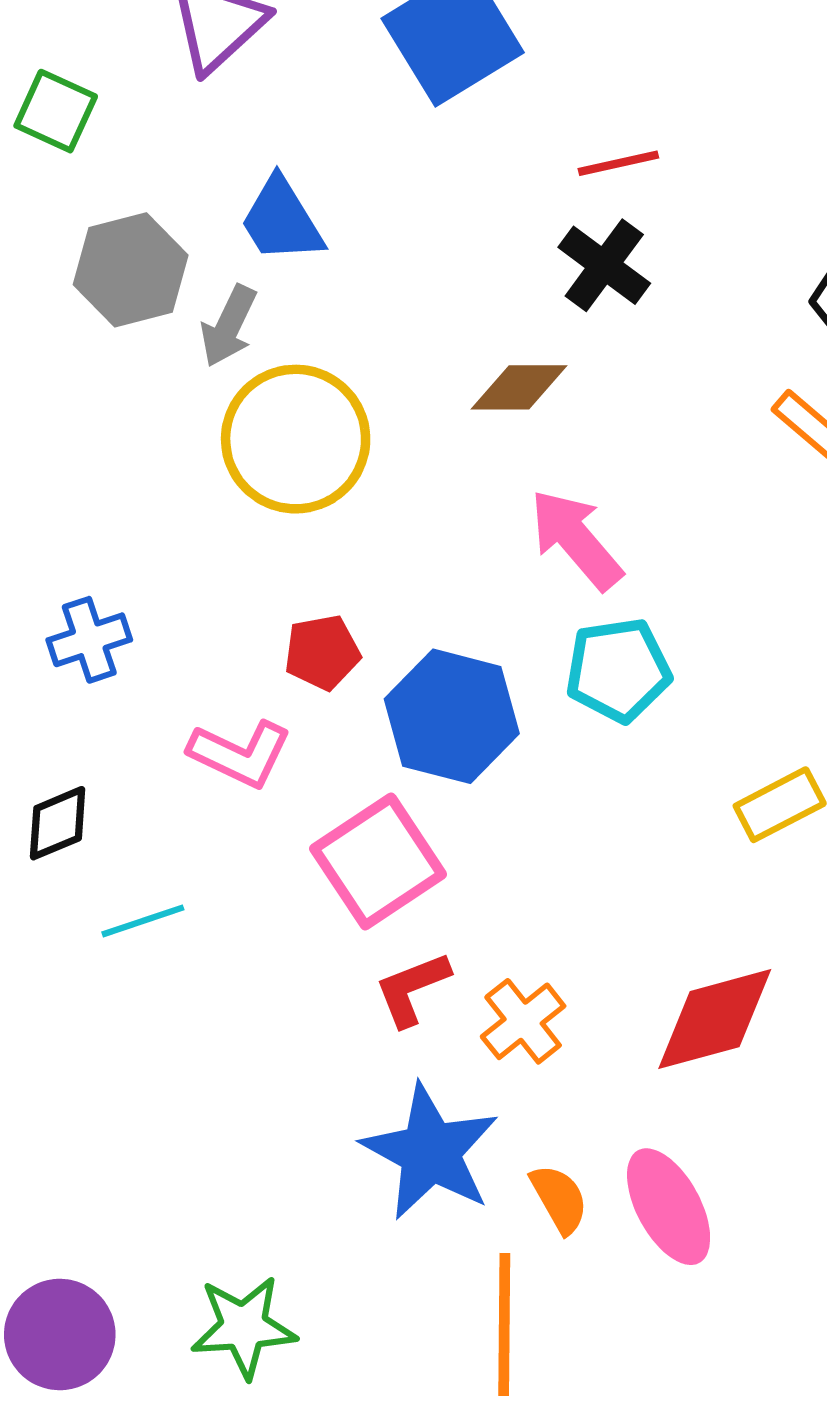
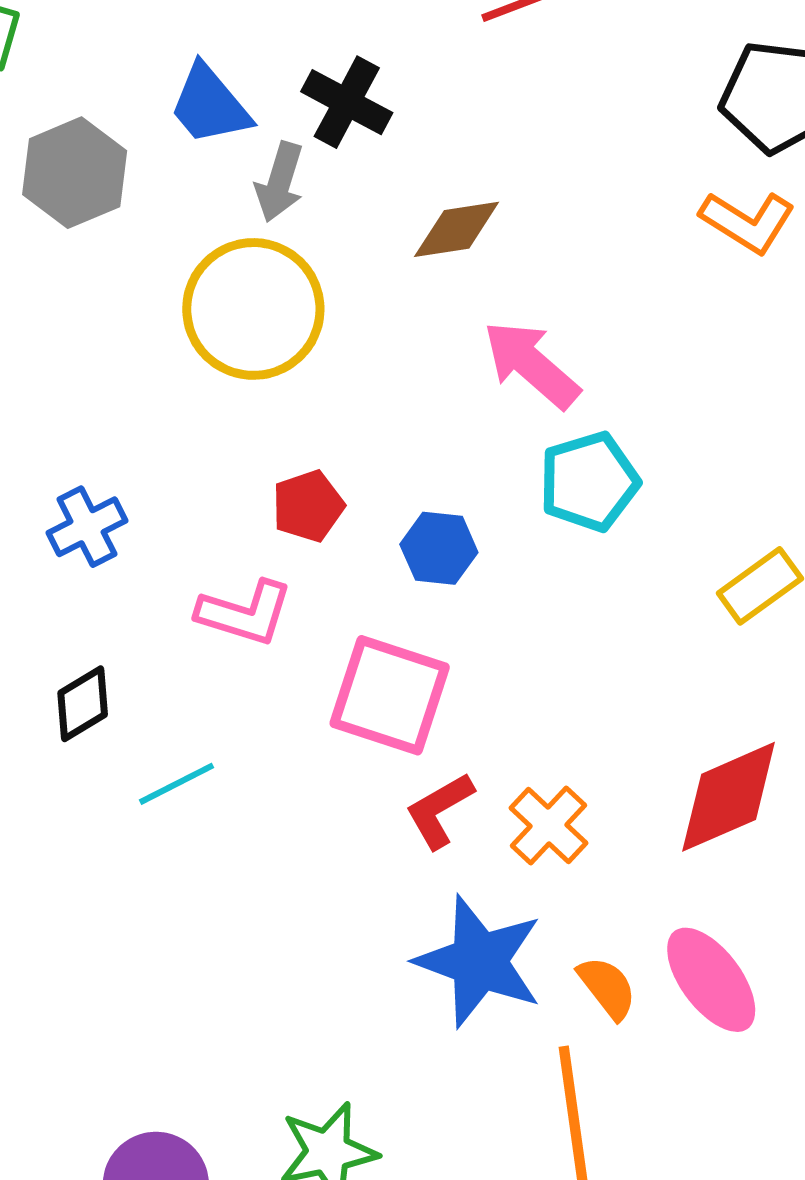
black cross: (604, 265) -> (347, 102), moved
gray arrow: (229, 326) -> (280, 182), moved
blue hexagon: (452, 716) -> (439, 548), size x0.6
pink square: (378, 861) -> (390, 695), turned -30

